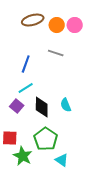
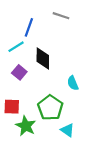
cyan line: (26, 88) -> (16, 47), moved
cyan semicircle: (66, 105) -> (73, 83), moved
black diamond: (42, 107) -> (43, 58), moved

